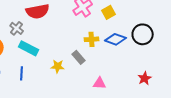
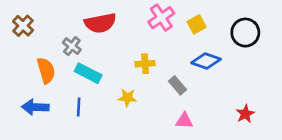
black circle: (143, 34) -> (245, 33), moved
yellow cross: (92, 39) -> (145, 64), moved
gray rectangle: (79, 57) -> (178, 85), moved

